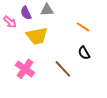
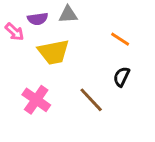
purple semicircle: (26, 13) -> (38, 19), turned -72
black semicircle: (84, 53) -> (122, 77), turned 56

